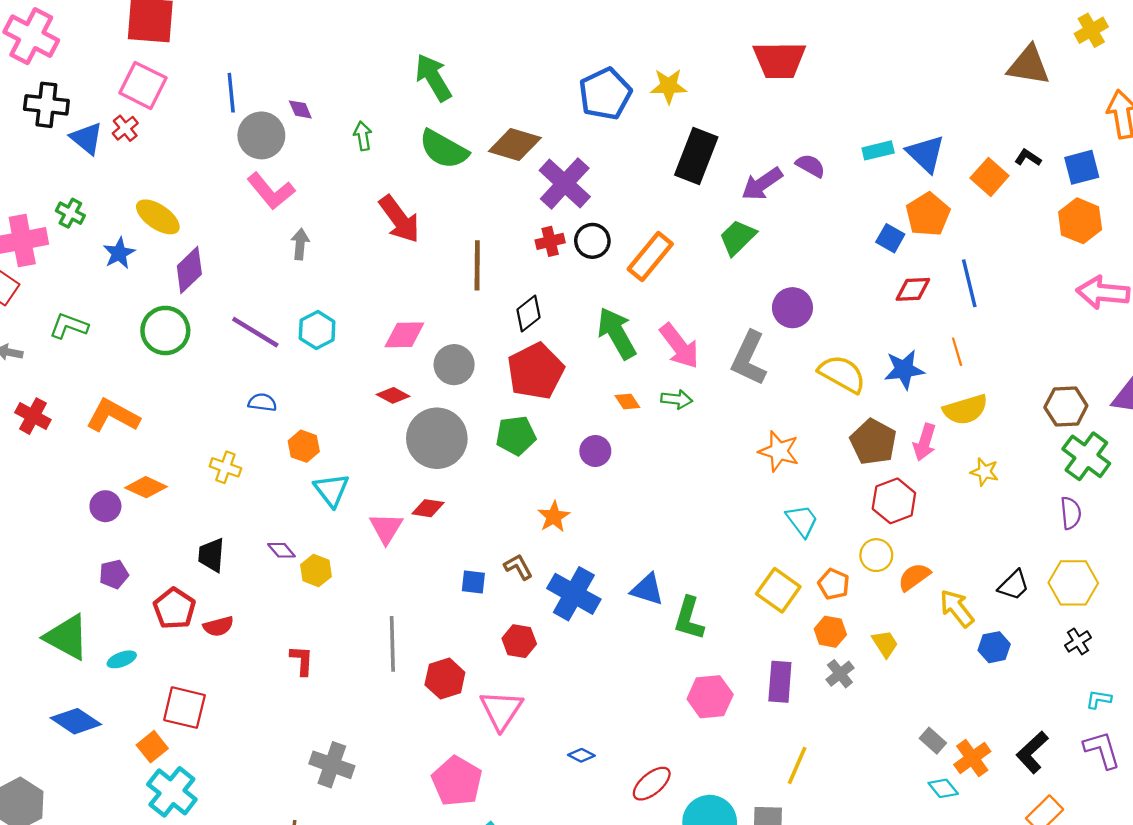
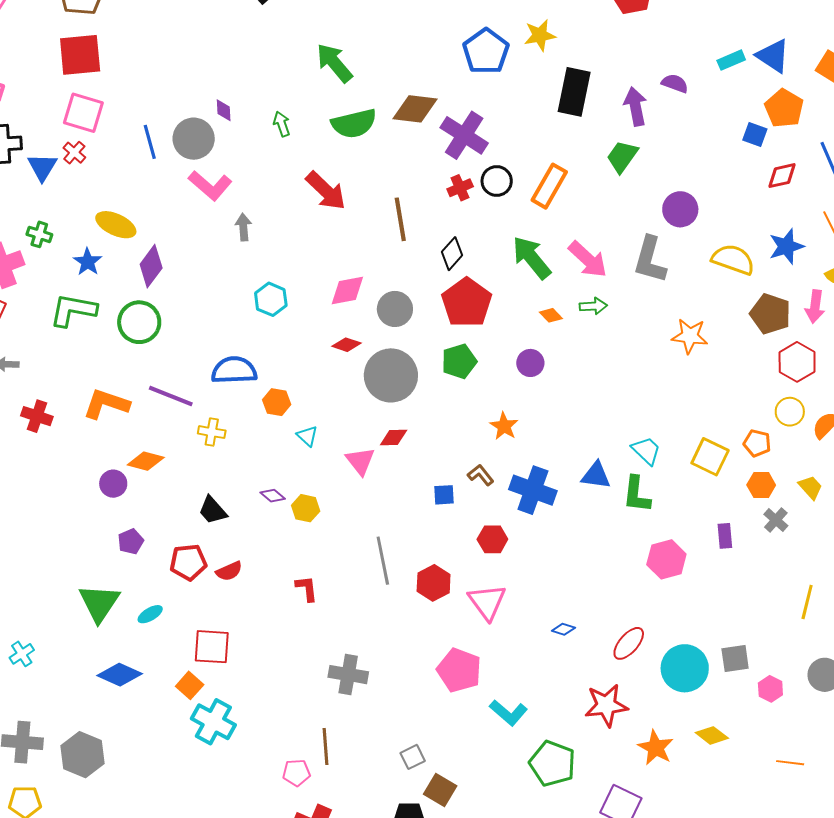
blue line: (231, 93) -> (150, 142), moved
purple diamond: (300, 109) -> (224, 110), turned 30
blue triangle: (87, 138) -> (42, 167), turned 32
green semicircle: (444, 149) -> (354, 124), turned -33
purple arrow: (762, 184) -> (635, 106), turned 123
green L-shape: (69, 326) -> (73, 310), moved, size x1.4
purple line: (255, 332) -> (171, 396), moved
blue semicircle: (262, 402) -> (234, 370), size x1.8
cyan triangle: (332, 490) -> (307, 436), size x0.7
cyan trapezoid: (802, 521) -> (646, 451), moved
black trapezoid: (211, 555) -> (213, 510), turned -36
red pentagon: (174, 608) -> (188, 562), turned -30
green triangle: (67, 637) -> (99, 603), turned 45
purple rectangle: (780, 682) -> (725, 536), size x0.7
yellow line: (797, 765) -> (807, 602), moved

